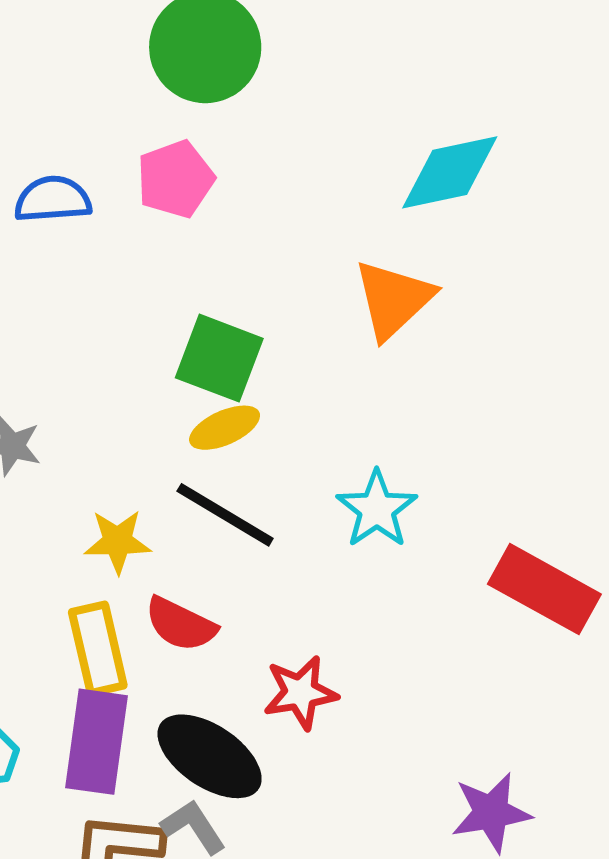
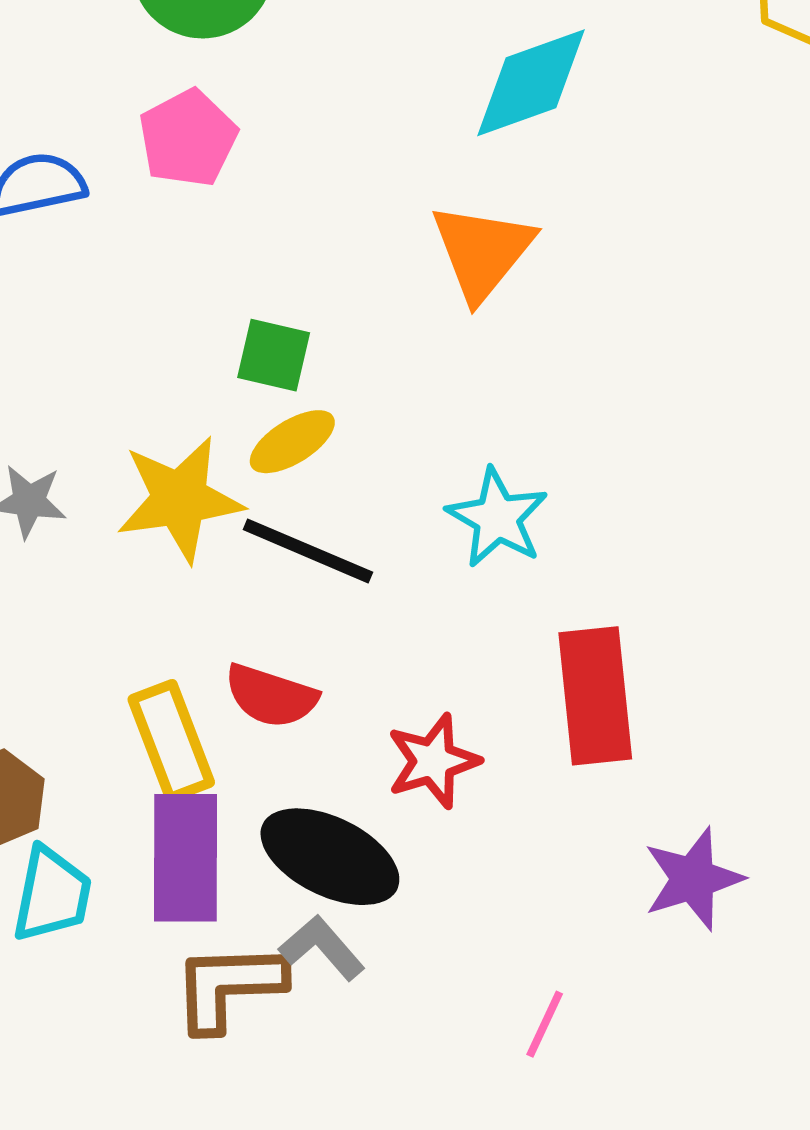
green square: (219, 358) -> (274, 355), size x0.7
yellow star: (118, 541) -> (180, 499), moved, size x1.5
red rectangle: (544, 589) -> (595, 696), moved, turned 63

